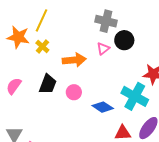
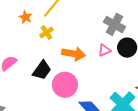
orange star: (18, 37) -> (26, 17), size x0.6
pink circle: (74, 92) -> (65, 85), size x1.6

